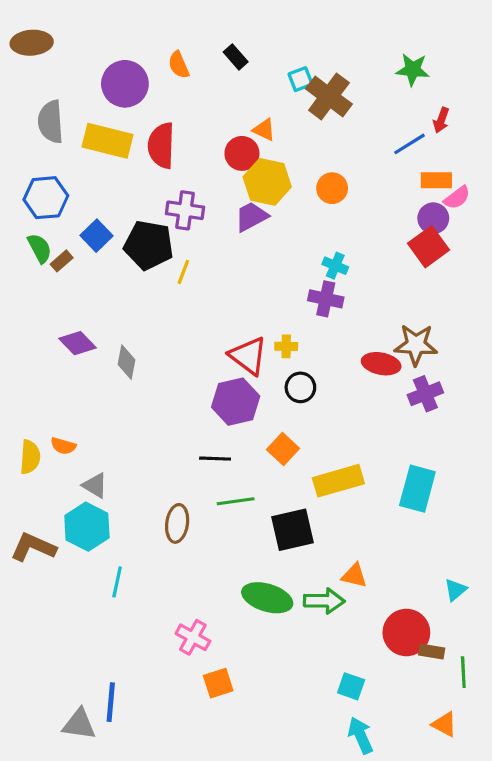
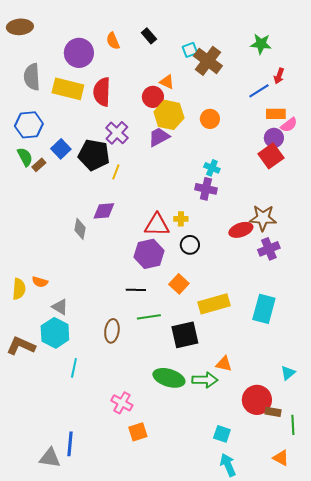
purple cross: (185, 210) -> (117, 133), turned 35
purple diamond: (77, 343) -> (104, 211), moved, turned -50
red triangle: (248, 356) -> (157, 225), turned -36
red ellipse: (381, 364) -> (241, 230), turned -30

